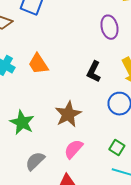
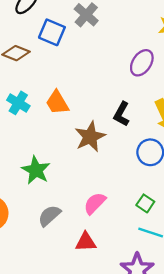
purple ellipse: (109, 27) -> (142, 63), turned 45
brown star: (68, 114) -> (90, 137), moved

